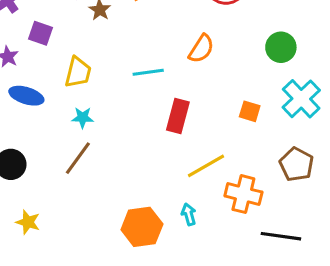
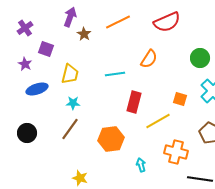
blue ellipse: (26, 96) -> (37, 89), turned -35
yellow line: (206, 166) -> (158, 121), moved
yellow star: (28, 222) -> (80, 178), moved
orange hexagon: (142, 227) -> (111, 139), moved

